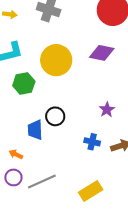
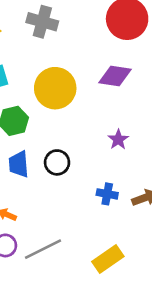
purple star: (107, 110) -> (118, 139), moved
blue trapezoid: (35, 130) -> (19, 164), moved

